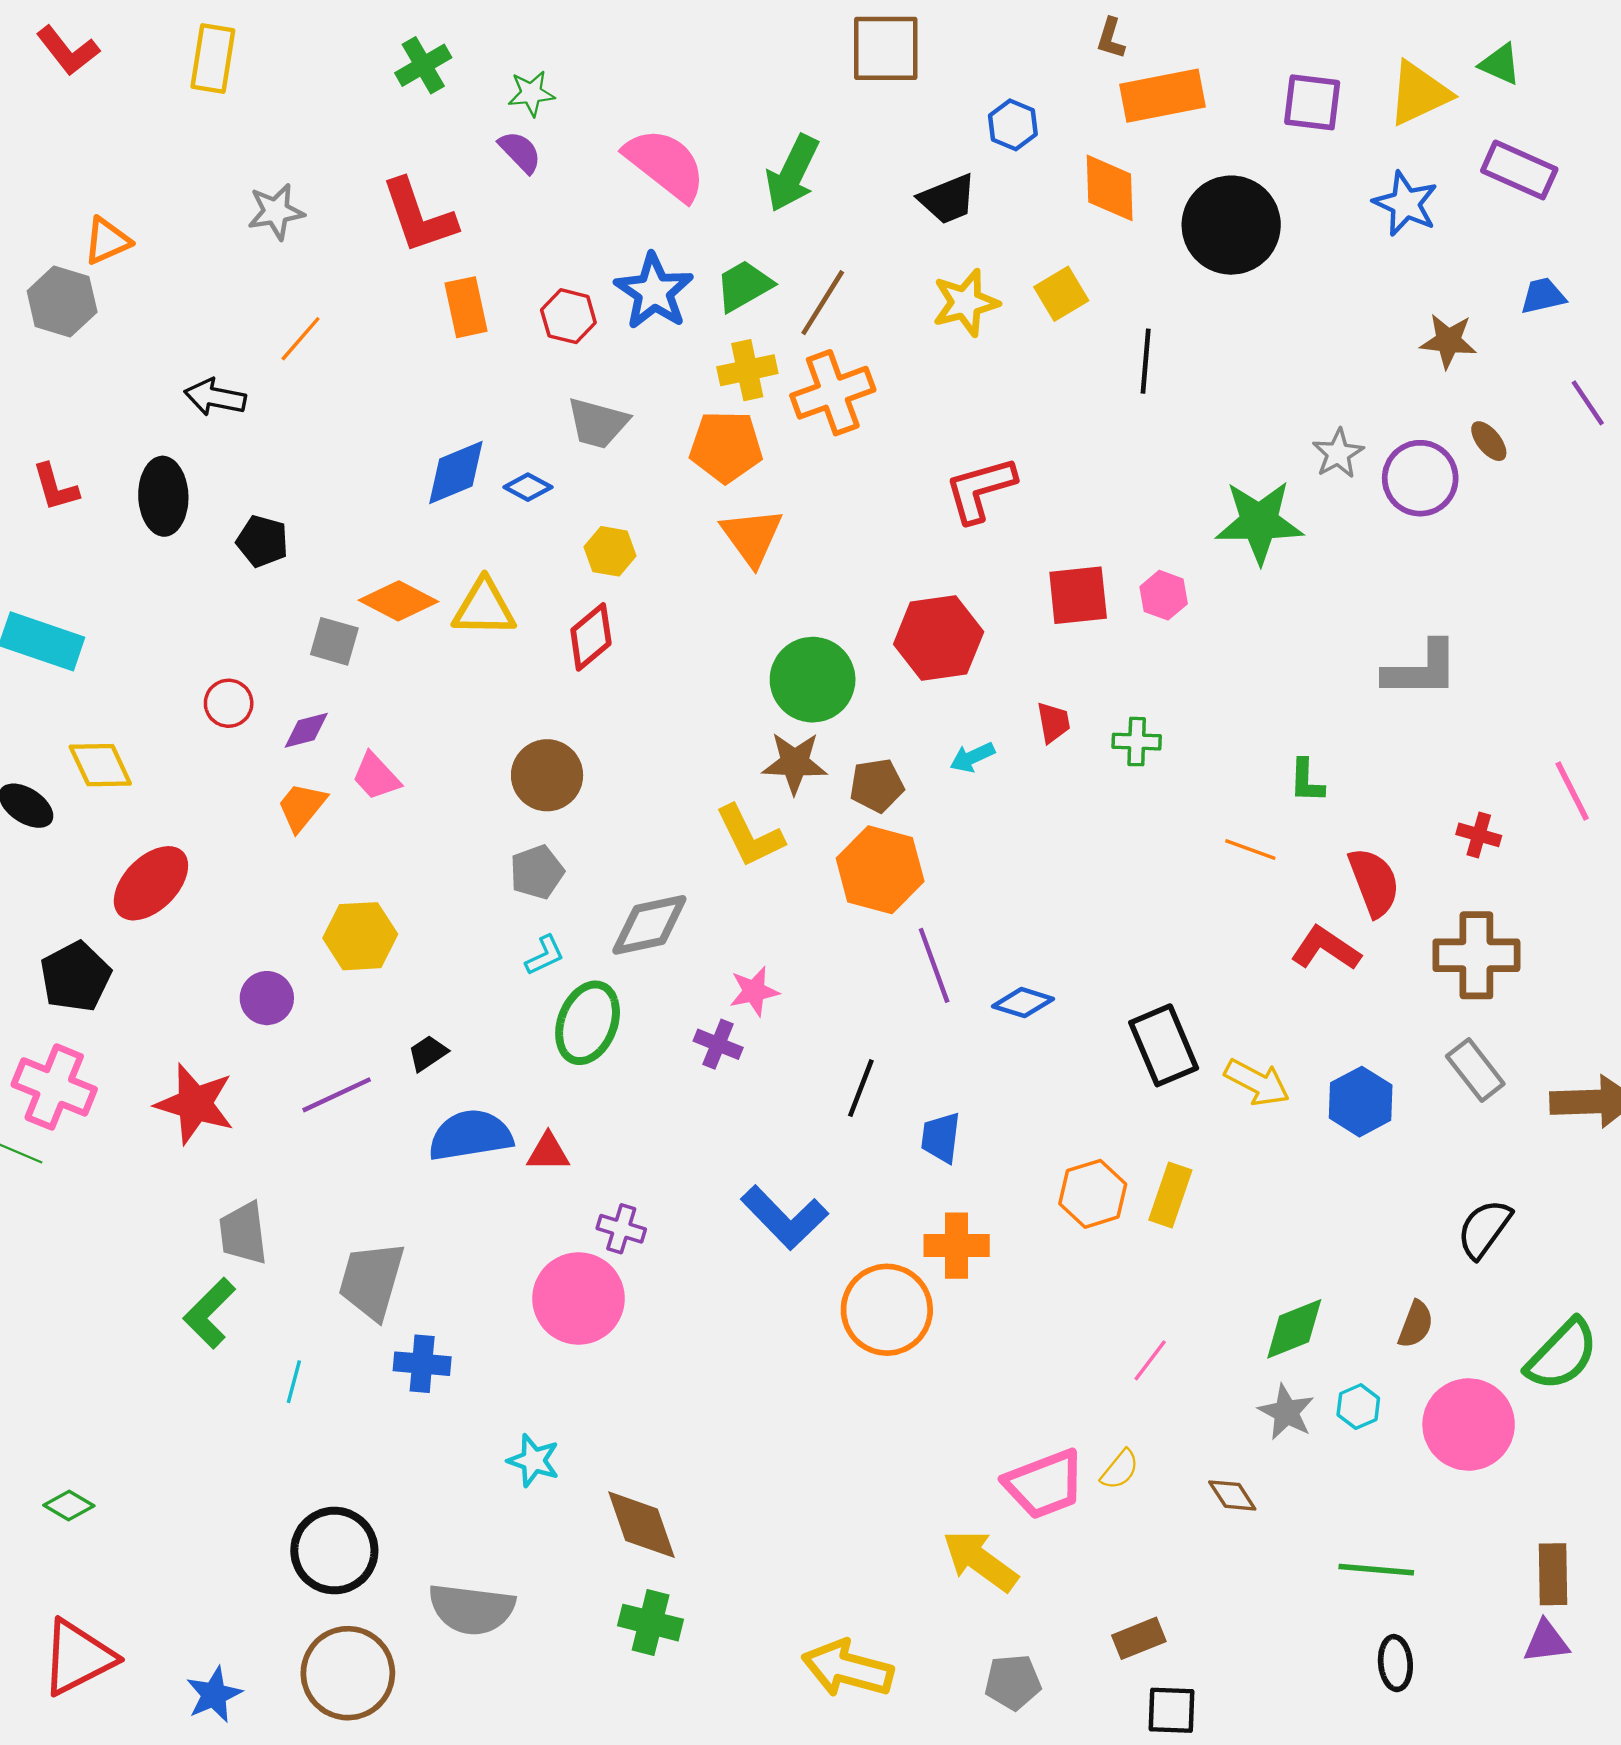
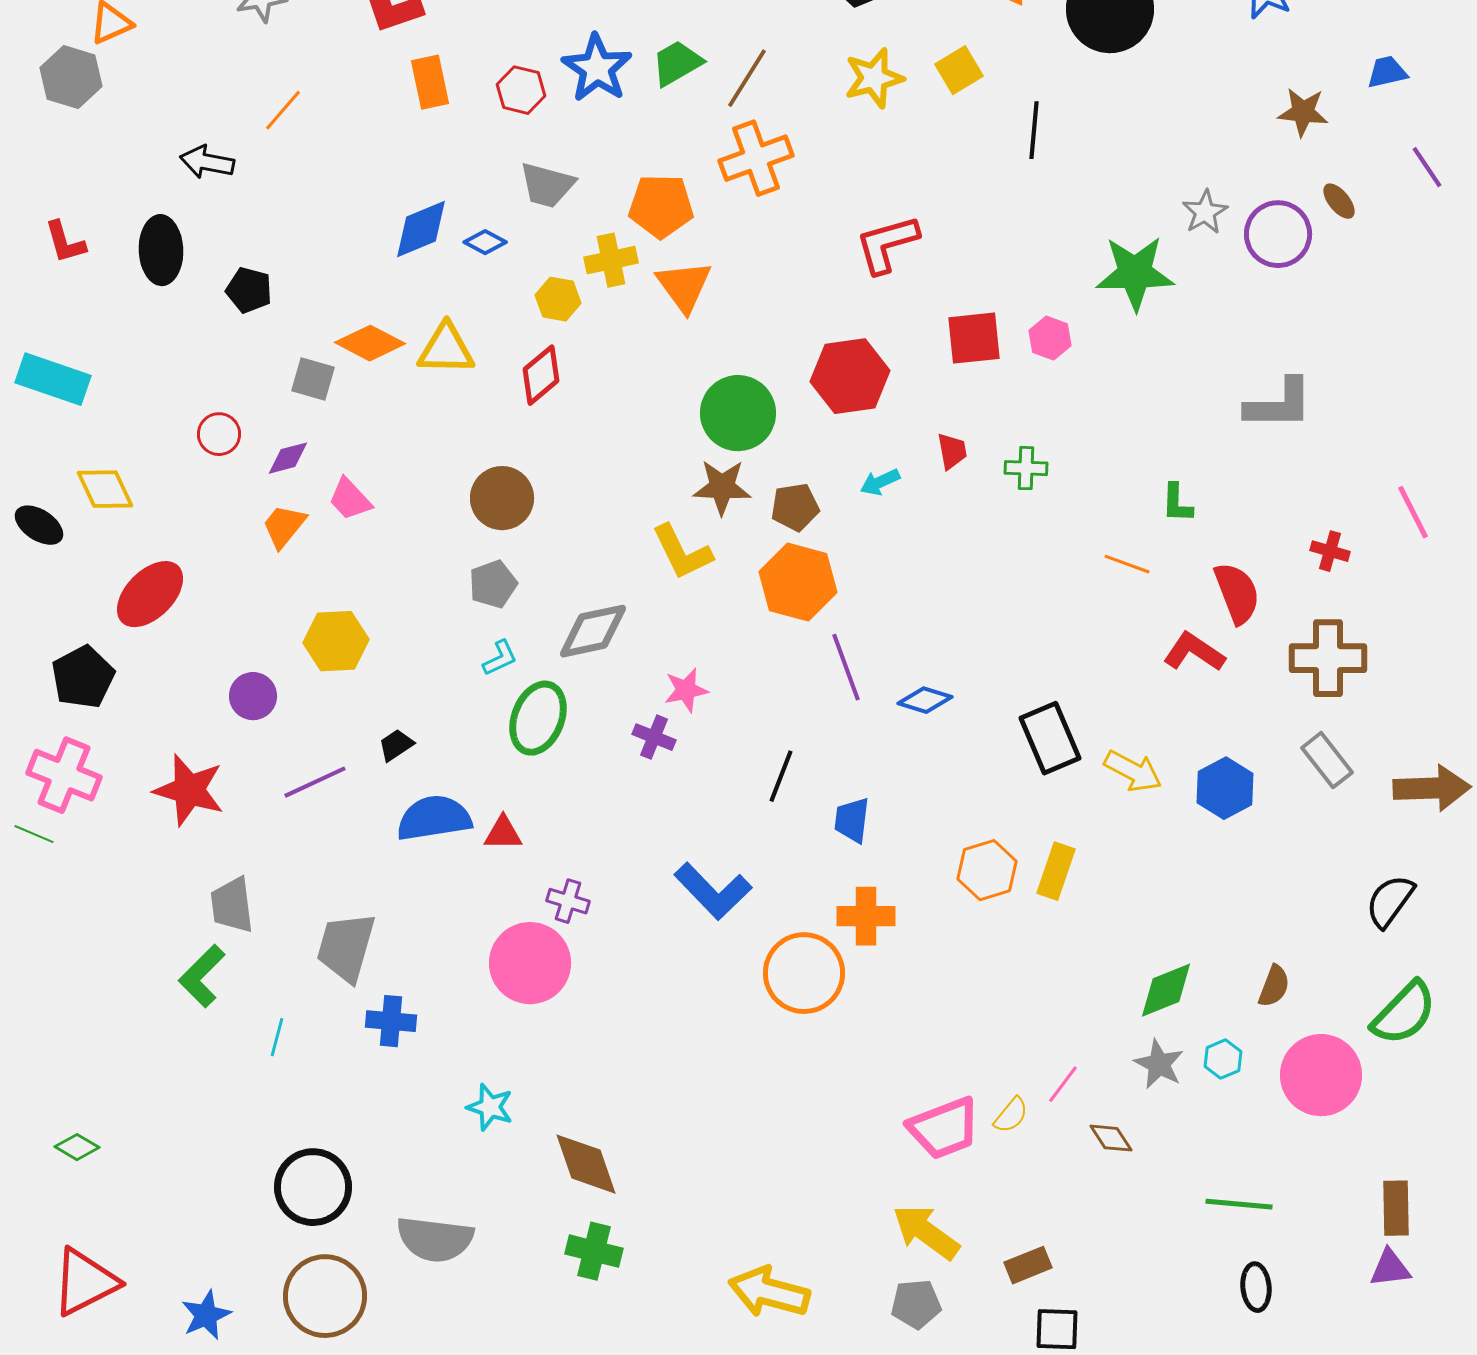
yellow cross: (747, 370) -> (611, 260), moved
black semicircle: (1484, 1229) -> (1390, 901), moved
pink line: (1150, 1360) -> (1063, 1084), moved
yellow arrow: (980, 1561) -> (926, 1232), moved

